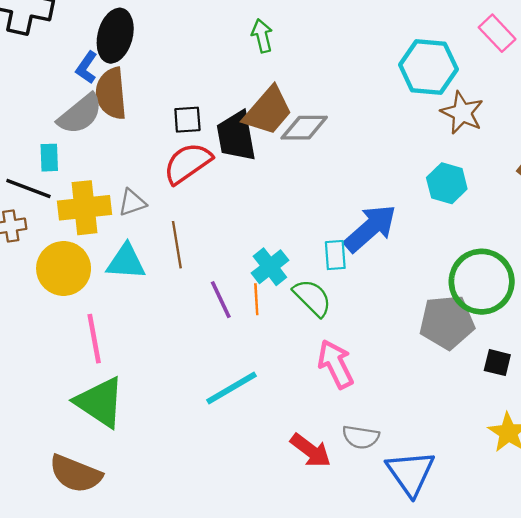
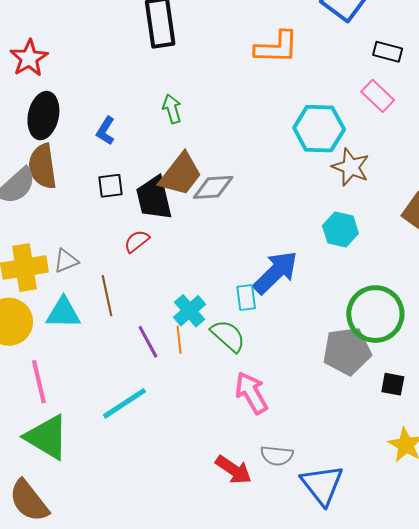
blue L-shape: (86, 67) -> (106, 131), moved
red semicircle: (188, 163) -> (137, 241), moved, size x0.6
cyan line: (231, 388) -> (124, 403), moved
brown semicircle: (76, 474) -> (29, 501), turned 33

